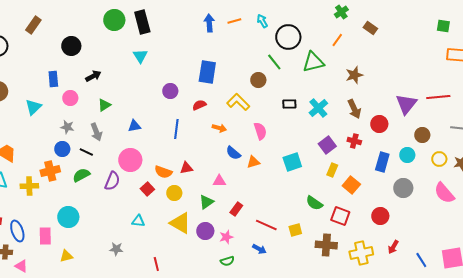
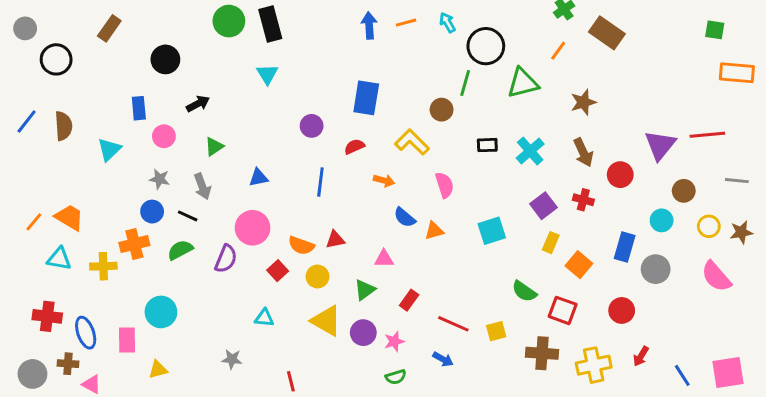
brown rectangle: (370, 28) -> (607, 33), size x1.6
green line: (274, 62) -> (465, 83), turned 54
blue rectangle: (382, 162) -> (625, 247), moved

